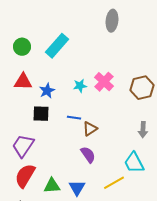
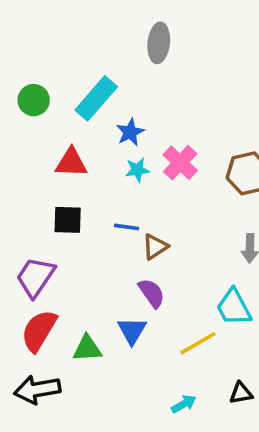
gray ellipse: (112, 21) -> (159, 43), moved
red triangle: (23, 82) -> (71, 163), moved
blue star: (47, 91) -> (130, 132), moved
blue triangle: (77, 188) -> (132, 331), moved

